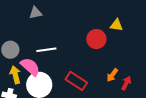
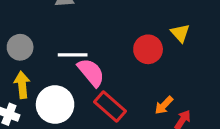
yellow triangle: (116, 25) -> (180, 33), turned 32
pink semicircle: (30, 67) -> (91, 72), moved

